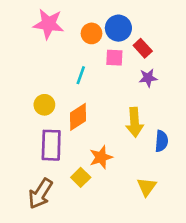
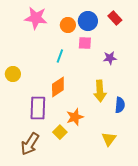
red rectangle: (143, 48) -> (115, 18), moved
yellow circle: (44, 105) -> (13, 74), moved

